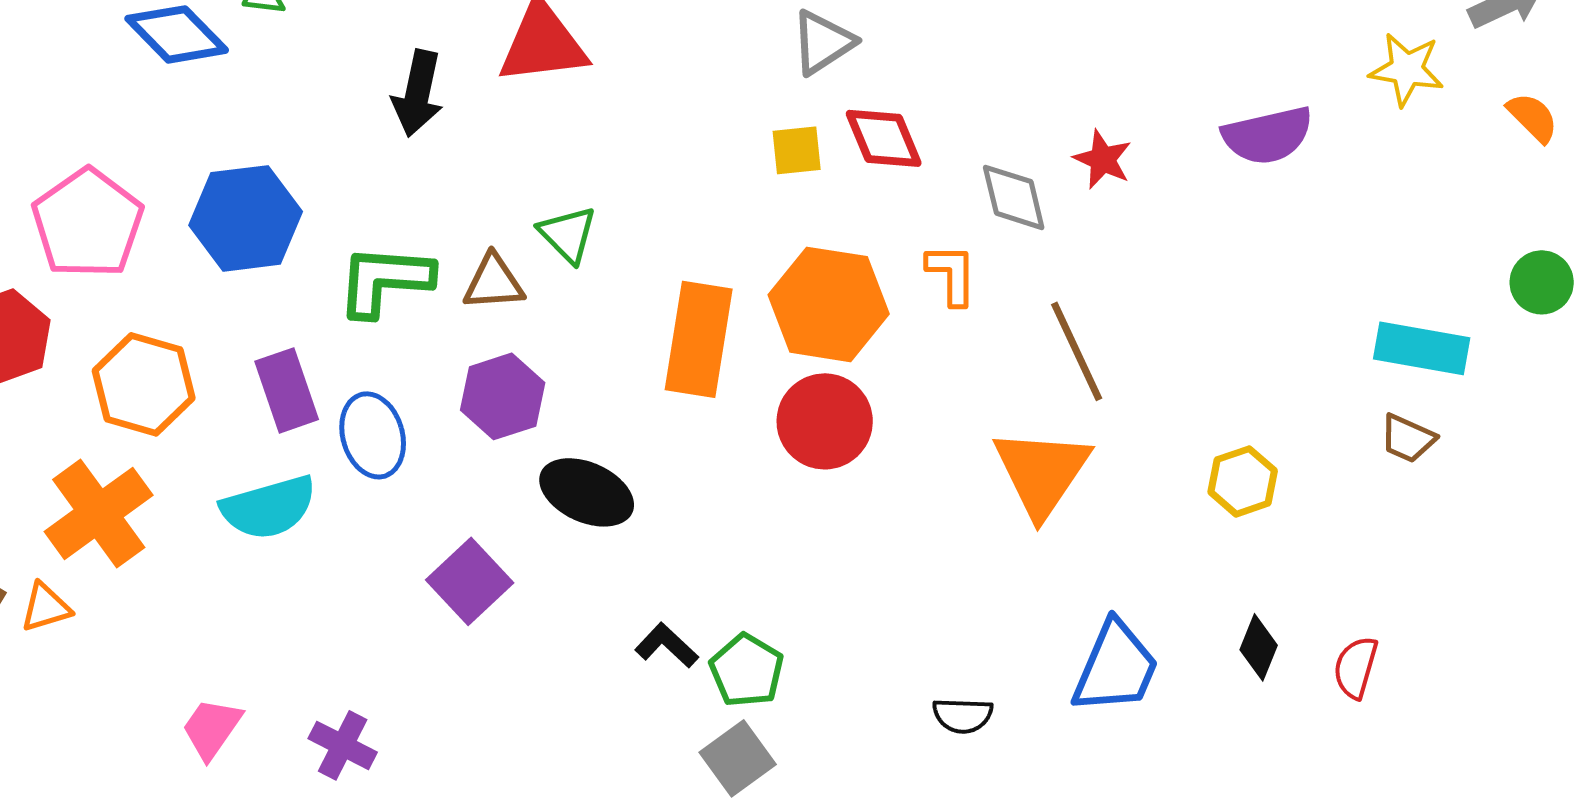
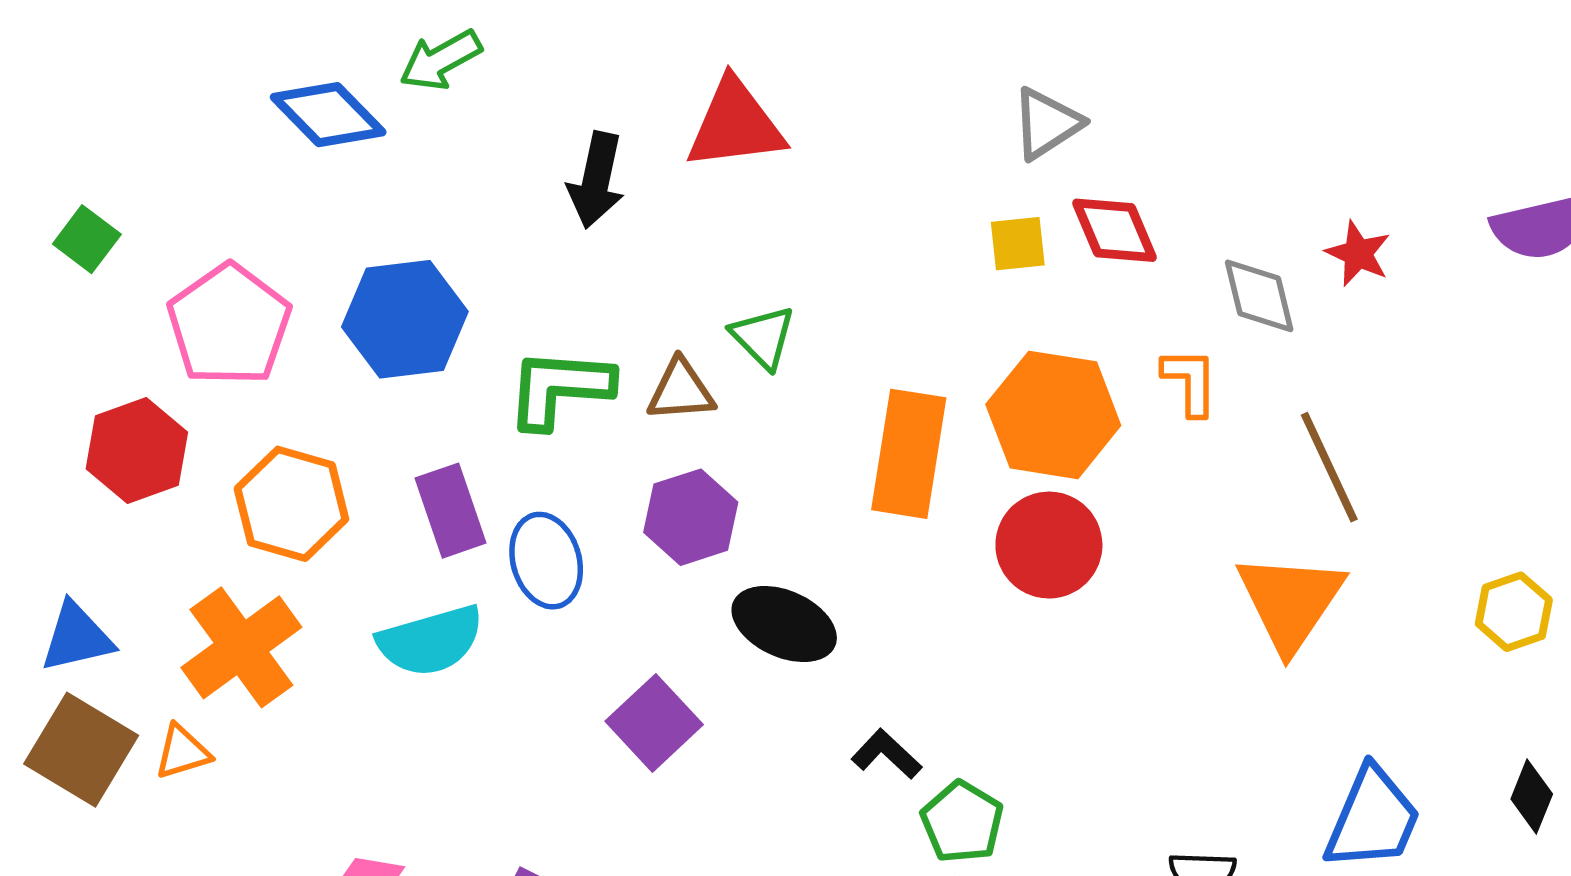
black L-shape: (667, 645) -> (887, 754), moved

